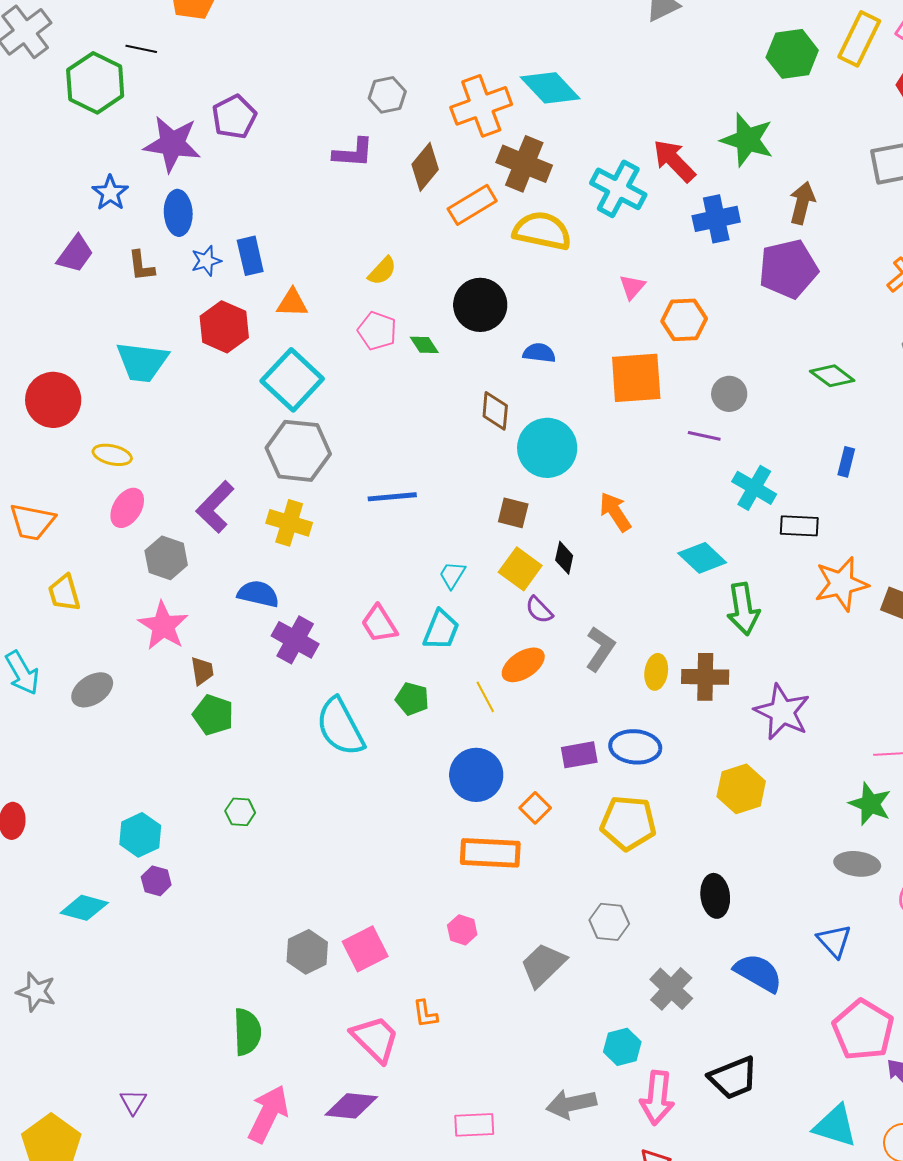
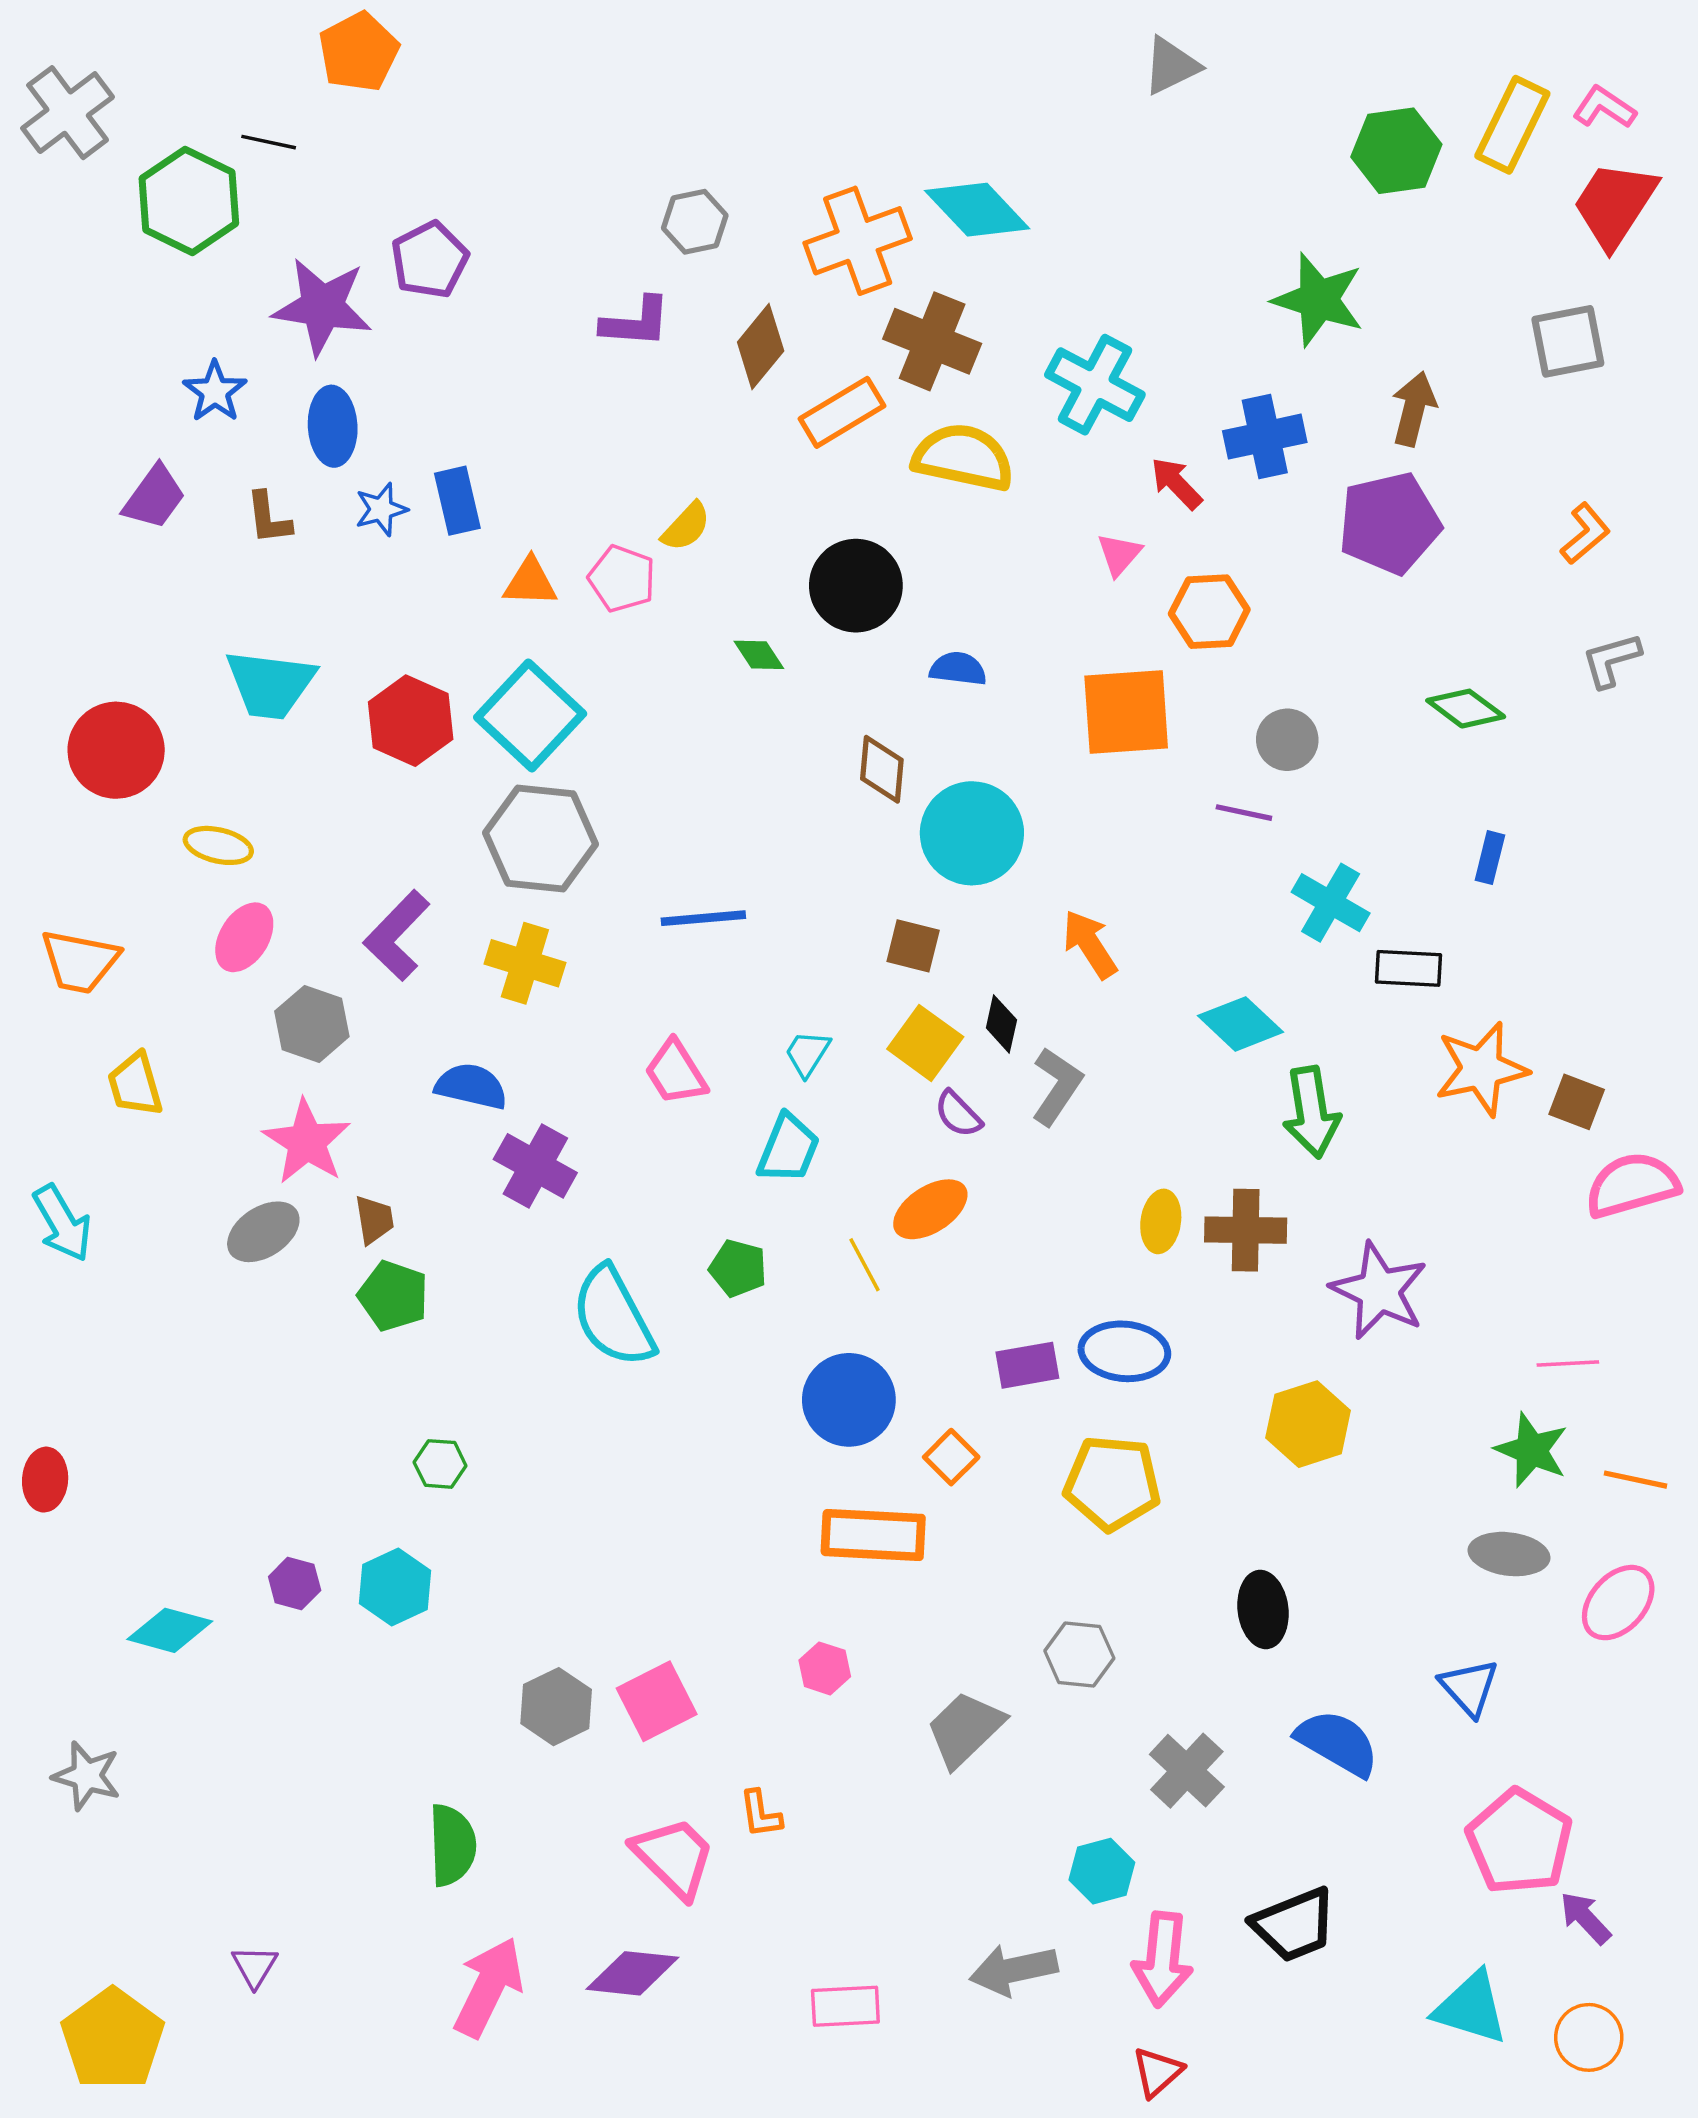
red arrow: (674, 161) -> (1176, 483), moved, size x0.7
red hexagon: (224, 327) -> (411, 721), moved
pink pentagon: (377, 331) -> (622, 579), moved
pink trapezoid: (379, 624) -> (676, 1072), moved
gray L-shape: (600, 649) -> (1057, 1086), moved
gray ellipse: (92, 690) -> (263, 1232), moved
cyan hexagon: (140, 835) -> (395, 1587), moved

